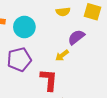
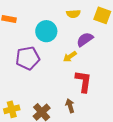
cyan circle: (24, 27) -> (46, 31), moved
red L-shape: (49, 80) -> (83, 81), moved

